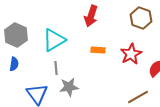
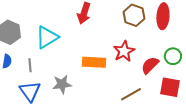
orange rectangle: (98, 50) -> (94, 62), moved, size x1.6
gray line: (56, 68) -> (30, 65), moved

